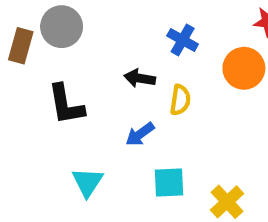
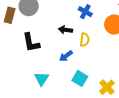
cyan square: (169, 182) -> (80, 78), turned 35

